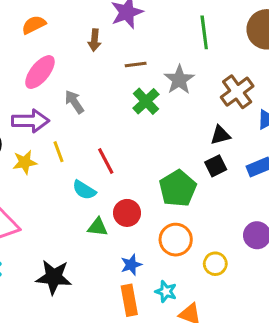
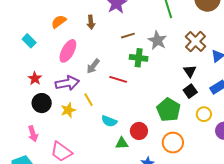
brown arrow: (94, 40) -> (91, 22), moved
green cross: (146, 101) -> (139, 58), turned -30
gray arrow: (74, 102) -> (93, 66), turned -98
black triangle: (220, 135) -> (190, 71), turned -40
red line: (106, 161) -> (118, 79), moved, turned -36
yellow circle: (215, 264) -> (204, 114), moved

